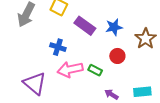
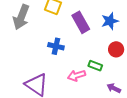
purple rectangle: (85, 26) -> (81, 22), turned 30
pink arrow: (70, 69) -> (77, 76), moved, size x0.7

